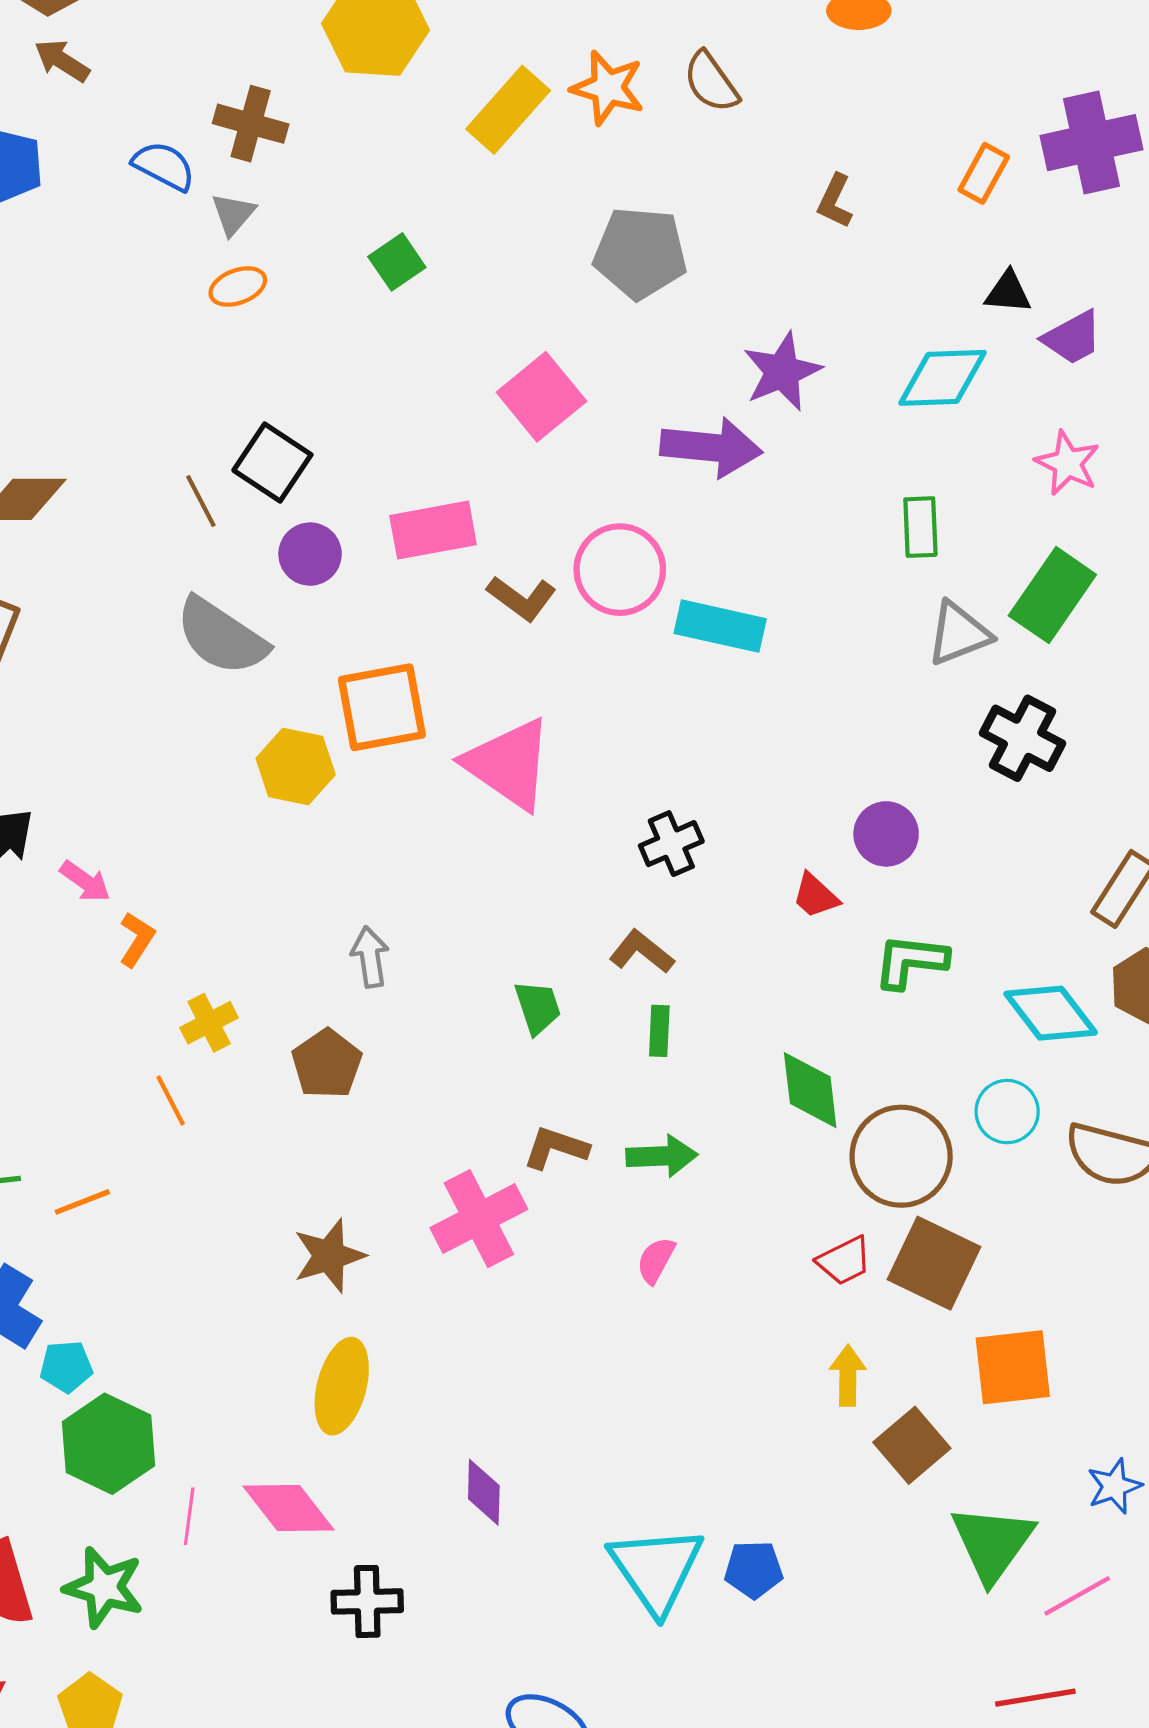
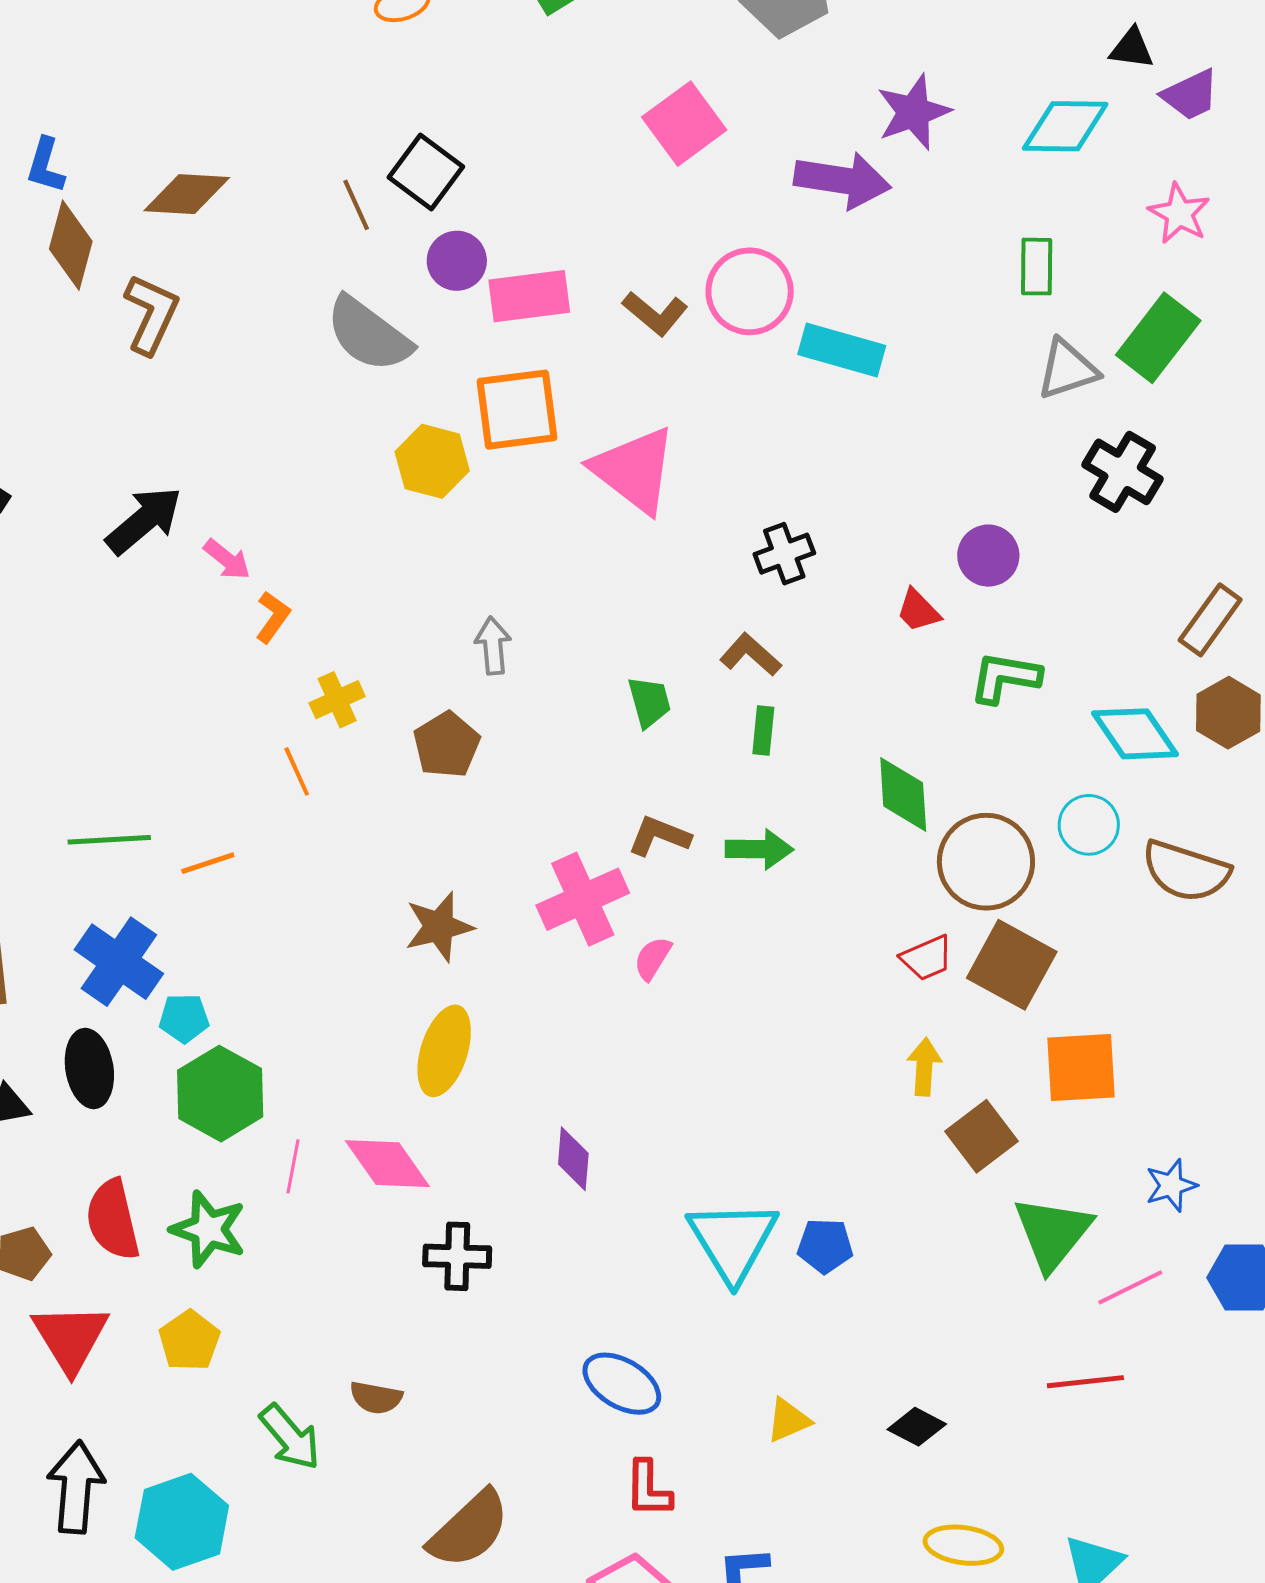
pink rectangle: (433, 530) -> (529, 296), moved
pink semicircle: (656, 1260) -> (653, 958), moved

